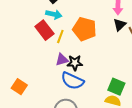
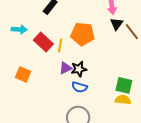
cyan arrow: (54, 14) -> (19, 29), moved
blue semicircle: (72, 81) -> (80, 87), size x0.7
orange square: (19, 87) -> (23, 74), moved

